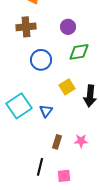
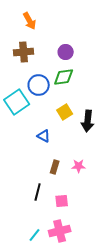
green diamond: (79, 52) -> (64, 77), moved
cyan square: (19, 106) -> (17, 102), moved
blue triangle: (46, 111) -> (44, 136), turned -40

